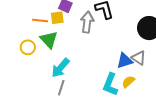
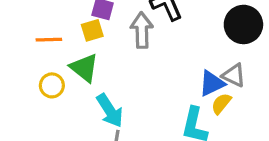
orange line: (40, 20) -> (49, 40), moved
cyan arrow: (61, 68) -> (110, 111), turned -65
yellow semicircle: (128, 82) -> (221, 104), moved

